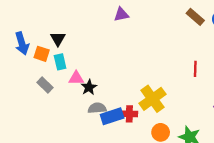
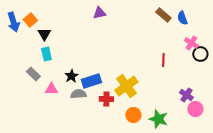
blue arrow: (22, 43) -> (13, 22), moved
orange square: (42, 54) -> (30, 20), moved, turned 32
pink triangle: (76, 78) -> (51, 89), moved
blue rectangle: (112, 116) -> (91, 81), moved

